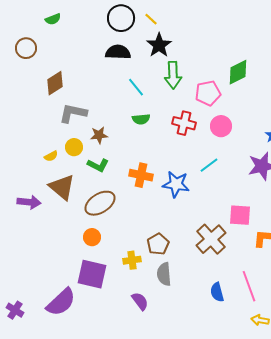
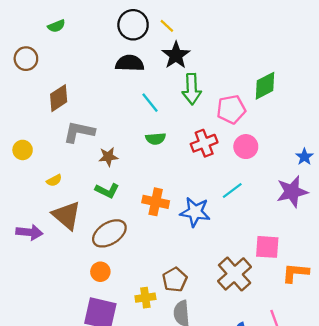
red cross: (184, 123) -> (204, 143), turned -35
yellow circle: (74, 147) -> (23, 150), moved

